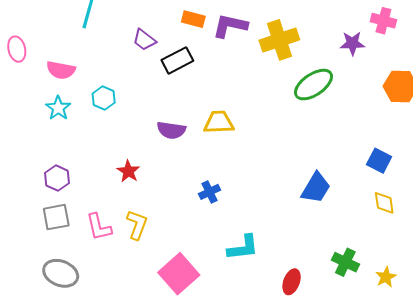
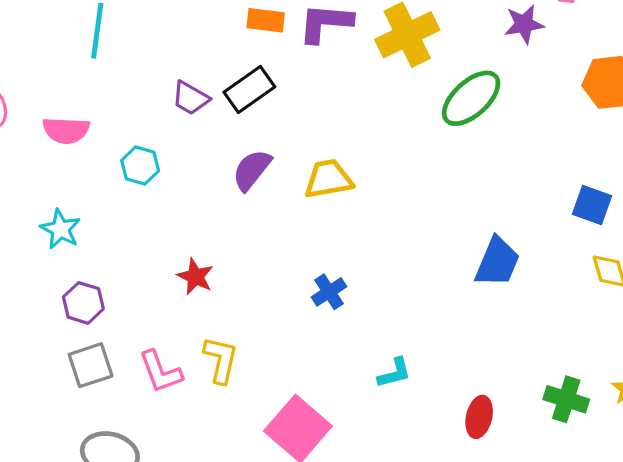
purple trapezoid: (144, 40) -> (190, 98), moved
cyan star: (58, 108) -> (60, 229), moved
purple semicircle: (171, 130) -> (252, 170), moved, turned 128
cyan L-shape: (243, 248) -> (394, 373), size x0.7
green cross: (345, 262) -> (566, 399), moved

